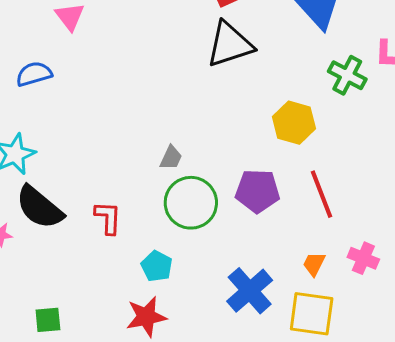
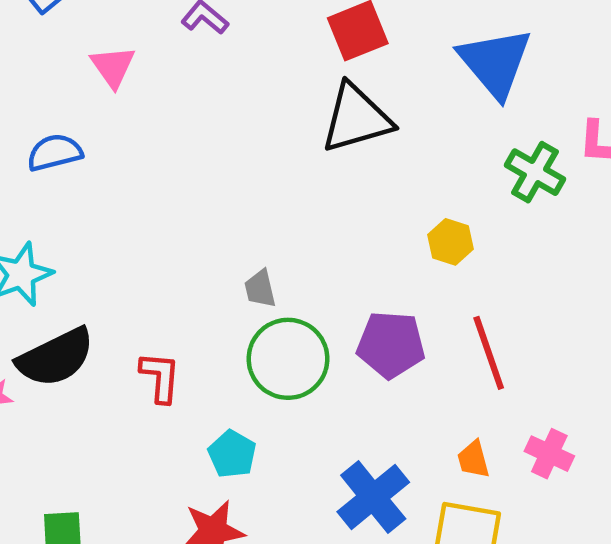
yellow hexagon: (294, 123) -> (450, 242), size x0.7
gray trapezoid: (171, 158) -> (260, 289), turned 140
black semicircle: (39, 207) -> (56, 357), turned -68
orange trapezoid: (314, 264) -> (473, 459), turned -44

